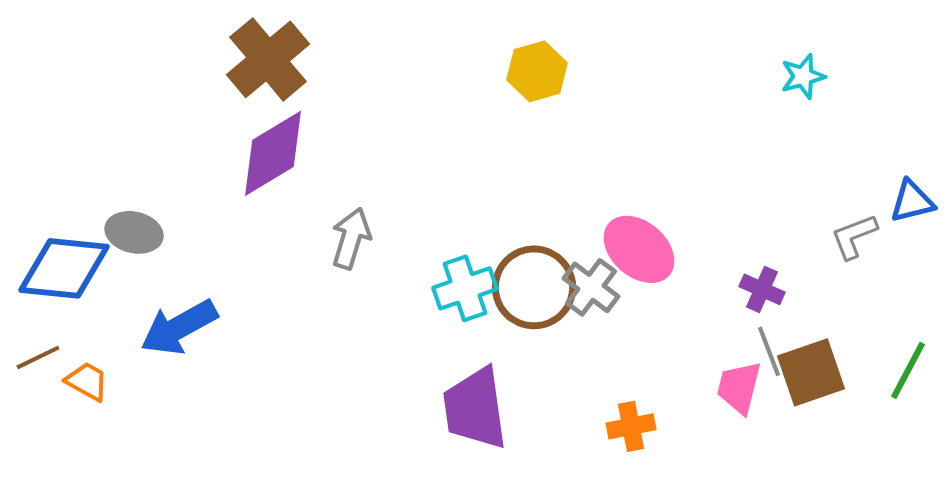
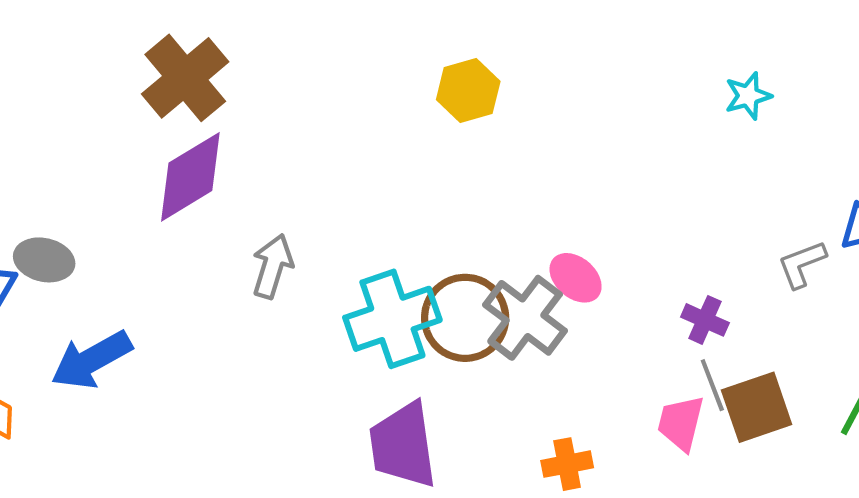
pink ellipse: (639, 249) -> (576, 278), size x0.7
gray cross: (591, 287) -> (525, 318), size x1.4
cyan cross: (465, 288) -> (392, 319), size x1.4

